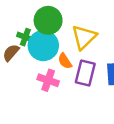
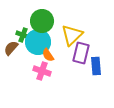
orange semicircle: (65, 61) -> (48, 55), moved
purple rectangle: (85, 73) -> (81, 53), moved

